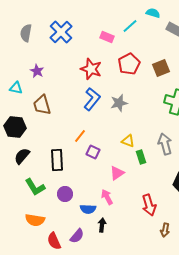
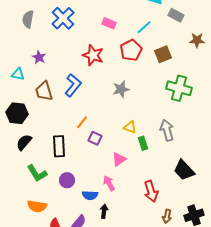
cyan line: (130, 26) -> (144, 27), moved
blue L-shape: (92, 99) -> (73, 85), moved

